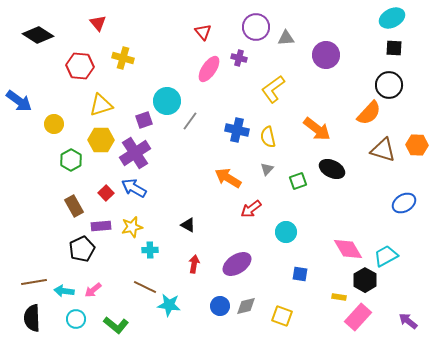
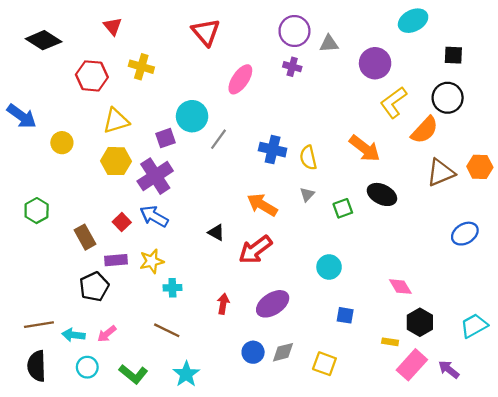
cyan ellipse: (392, 18) -> (413, 21), moved
red triangle: (203, 32) -> (206, 32), moved, size x1.5
purple cross: (239, 58) -> (292, 67), moved
yellow L-shape: (273, 89) -> (393, 102), moved
brown triangle: (383, 150) -> (441, 173), turned -40
green hexagon: (71, 160) -> (37, 211), moved
red arrow: (251, 209) -> (255, 250), moved, size x1.4
black triangle: (188, 225) -> (216, 232), moved
pink diamond: (348, 249) -> (400, 287), size x0.7
cyan trapezoid: (386, 256) -> (474, 326), moved
cyan star: (169, 305) -> (186, 374), moved, turned 30
purple arrow: (408, 321) -> (449, 369), moved

